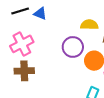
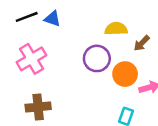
brown cross: (24, 71) -> (38, 107), moved

